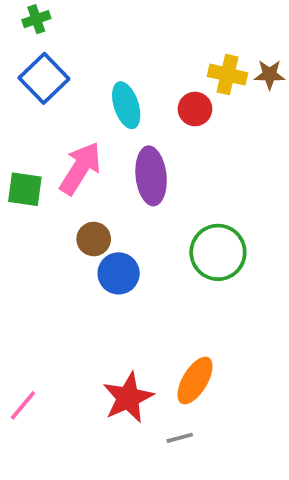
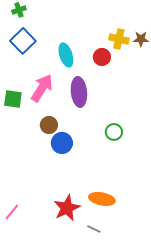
green circle: (218, 252) -> (114, 132), size x0.6
orange ellipse: (195, 380) -> (102, 199), turned 70
gray line: (180, 438) -> (94, 229), turned 40

